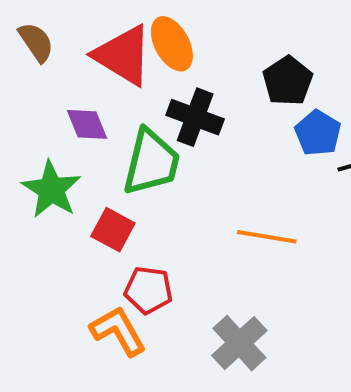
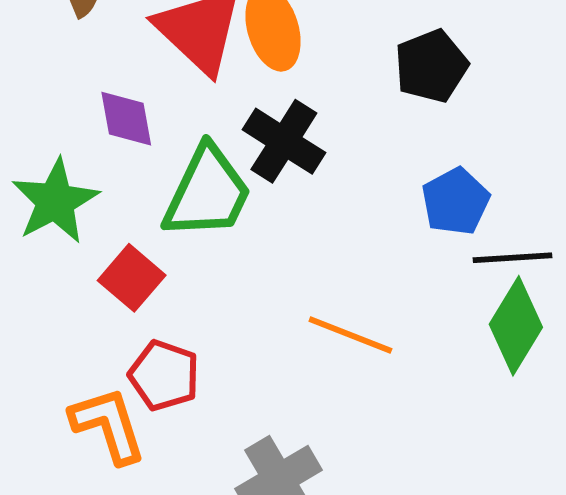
black pentagon: (288, 81) -> (431, 66), moved

